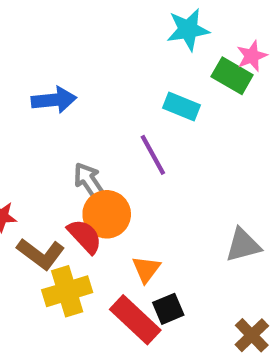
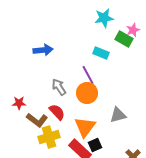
orange circle: (107, 214) -> (87, 93), moved
gray triangle: (243, 245) -> (118, 115), moved
orange triangle: (146, 269) -> (85, 127), size x1.6

